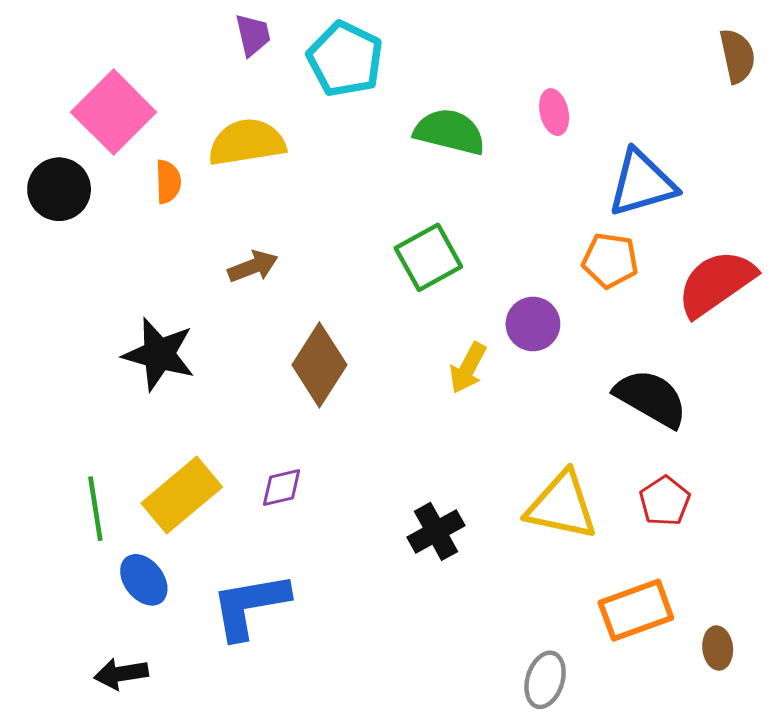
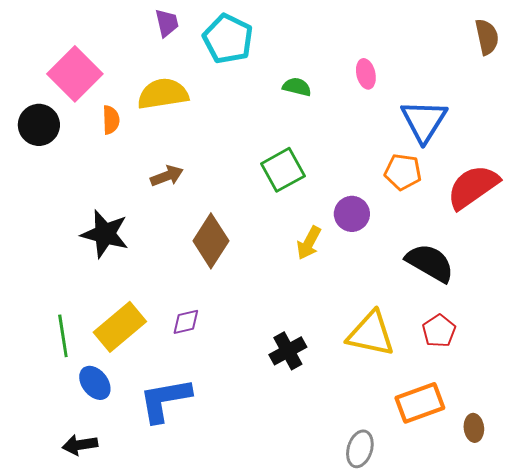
green semicircle: (450, 132) -> (297, 87), size x0.6
blue triangle: (642, 183) -> (424, 121), turned -42

